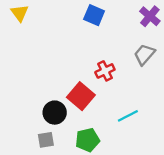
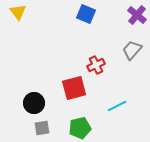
red square: (81, 96) -> (74, 88), turned 35
black circle: (55, 113) -> (34, 103), moved

